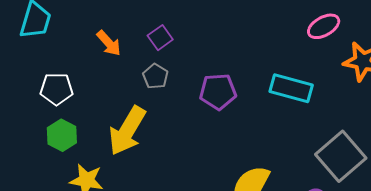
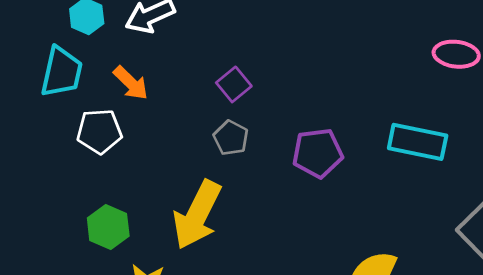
pink ellipse: (324, 26) -> (456, 54), turned 40
orange arrow: (109, 43) -> (131, 83), moved
white pentagon: (57, 89) -> (99, 131), moved

